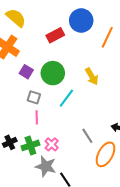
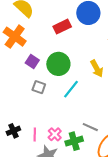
pink line: (37, 117) -> (35, 134), moved
gray line: (87, 136) -> (90, 127), turned -35
green cross: (30, 145) -> (74, 141), moved

